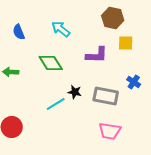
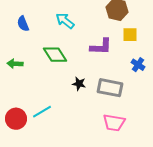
blue cross: (134, 82) -> (138, 65), moved
cyan line: (56, 104) -> (42, 112), moved

